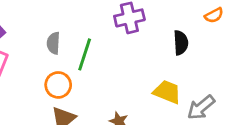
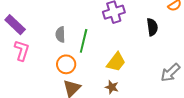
yellow trapezoid: (167, 92) -> (116, 62), moved, turned 110

